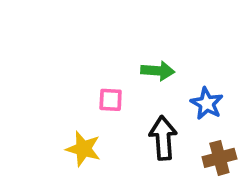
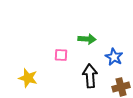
yellow star: (83, 149) -> (28, 78), moved

